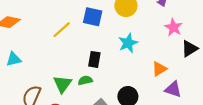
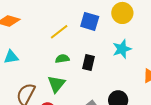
green semicircle: (85, 80) -> (62, 59), moved

